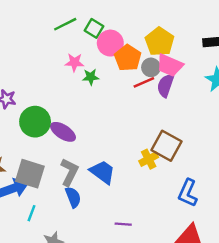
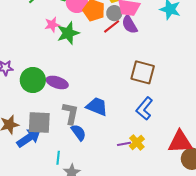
green star: (91, 77) -> (68, 33), size x1.6
purple semicircle: (165, 85) -> (130, 25), turned -36
yellow cross: (149, 159) -> (137, 142), moved
blue L-shape: (188, 193) -> (144, 108), moved, turned 30
cyan line: (31, 213) -> (58, 158), moved

